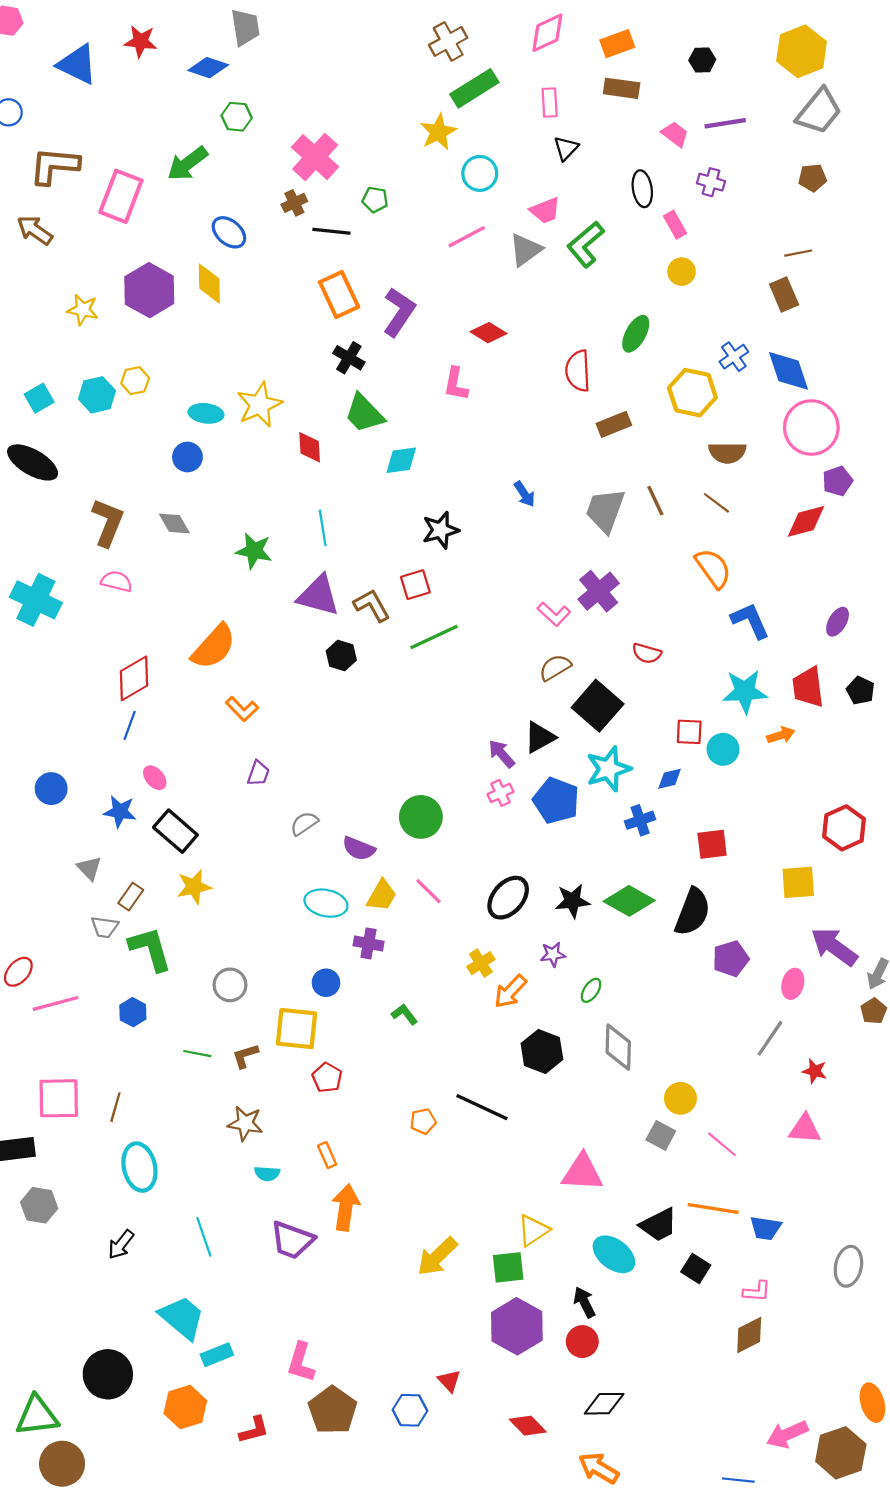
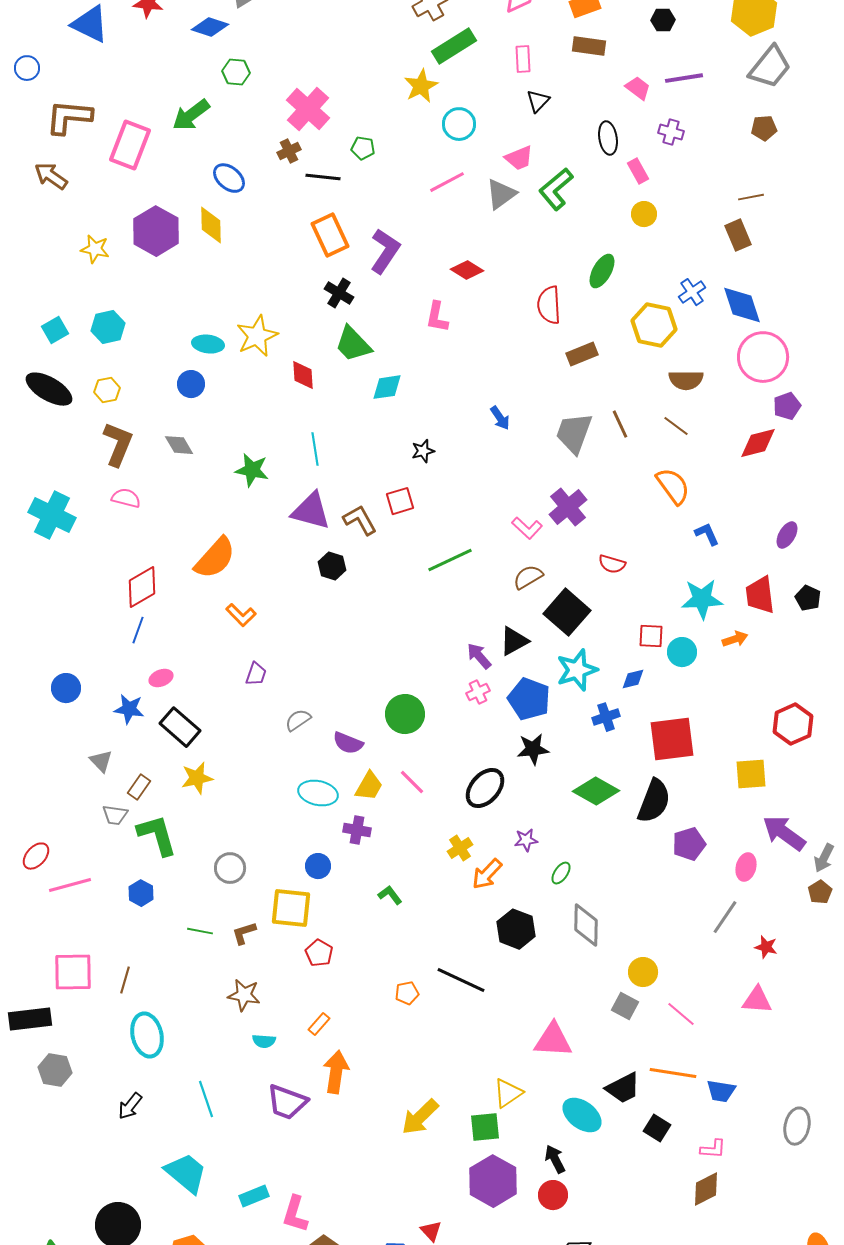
yellow hexagon: (135, 381) -> (107, 390), moved
black star: (441, 530) -> (423, 451), size x0.7
blue L-shape: (750, 621) -> (707, 534), size x0.7
green line: (434, 637) -> (450, 560), moved
pink ellipse: (155, 778) -> (161, 678), turned -70
red square: (712, 844) -> (672, 739), size x1.6
black star: (572, 901) -> (533, 749), moved
orange rectangle: (327, 1155) -> (319, 1024), turned 65
cyan rectangle: (217, 1355) -> (254, 1196), moved

